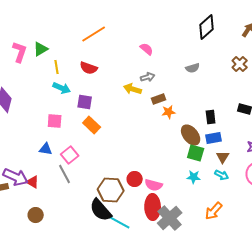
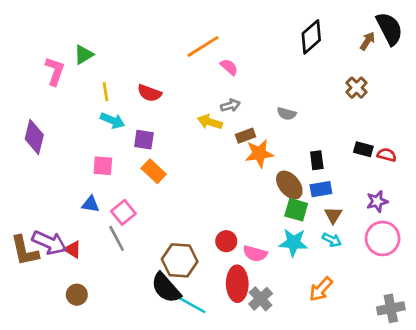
orange line: (94, 34) -> (203, 46), moved
green triangle: (41, 49) -> (84, 55), moved
gray semicircle: (193, 68) -> (287, 114), moved, turned 32
orange star: (169, 112) -> (259, 153), size x1.5
cyan star: (194, 177) -> (293, 243), size x1.5
red circle: (135, 179) -> (226, 241), moved
pink semicircle: (154, 185) -> (255, 254), moved
gray cross: (170, 218) -> (261, 299), size x0.7

